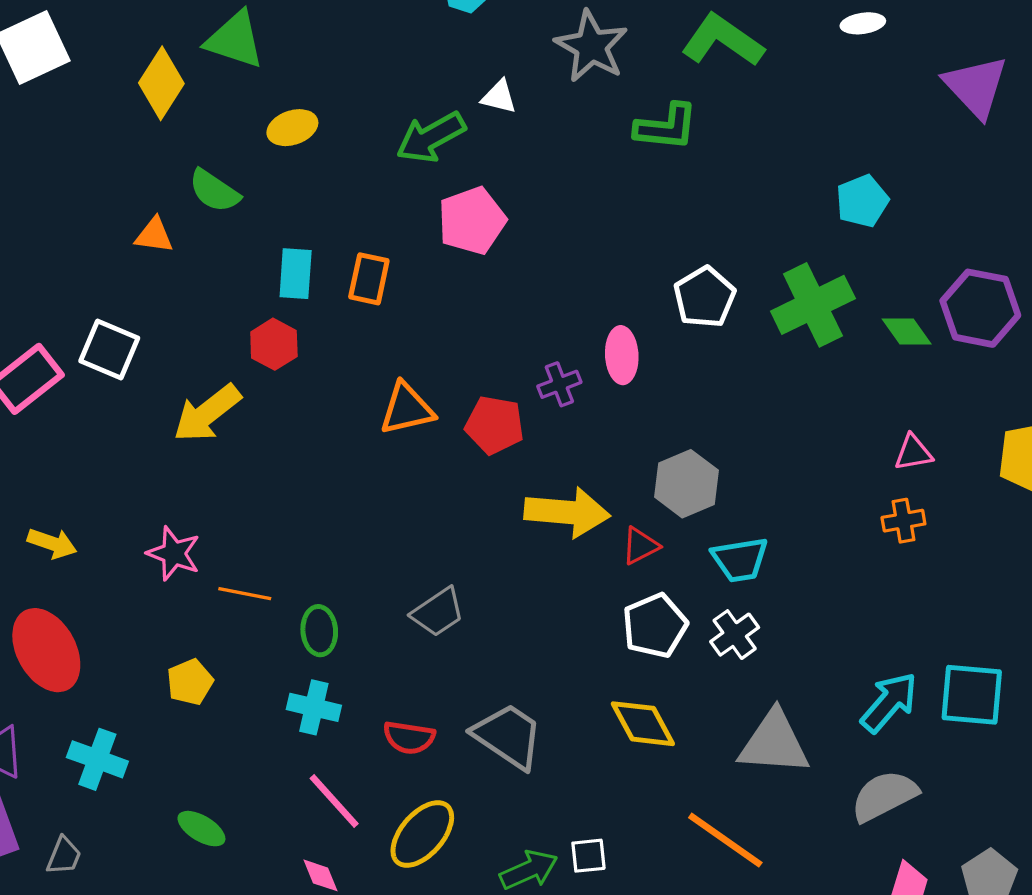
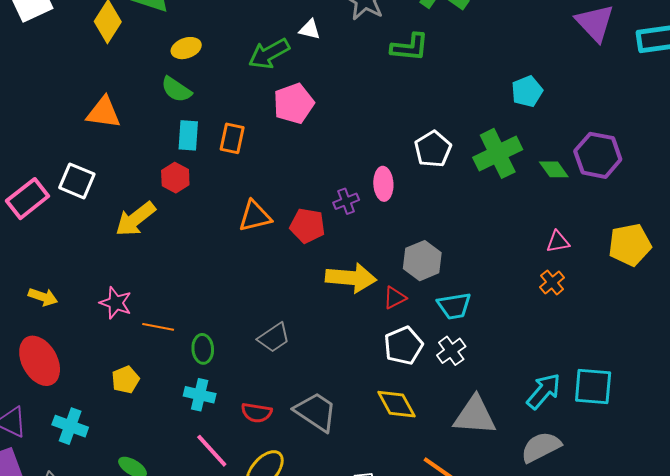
green semicircle: (214, 191) -> (176, 89), moved
orange triangle: (154, 235) -> (104, 113), size x1.5
orange cross: (903, 521) -> (552, 282), turned -30

